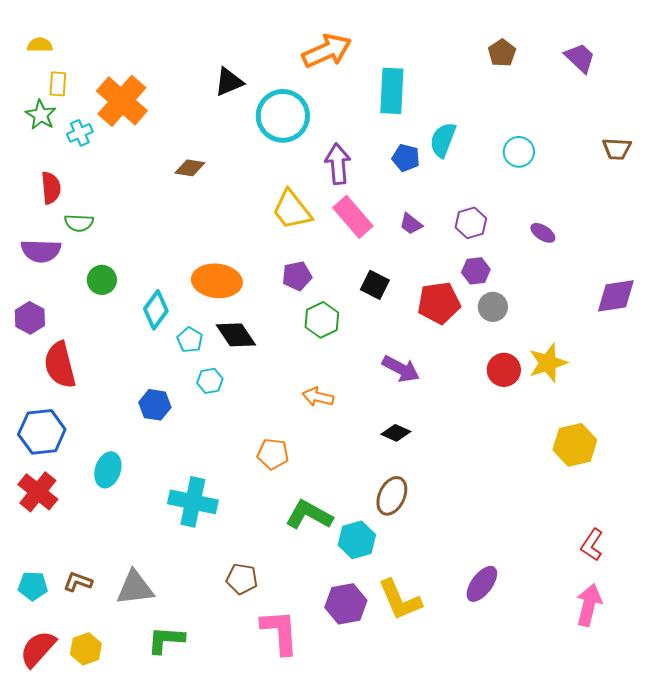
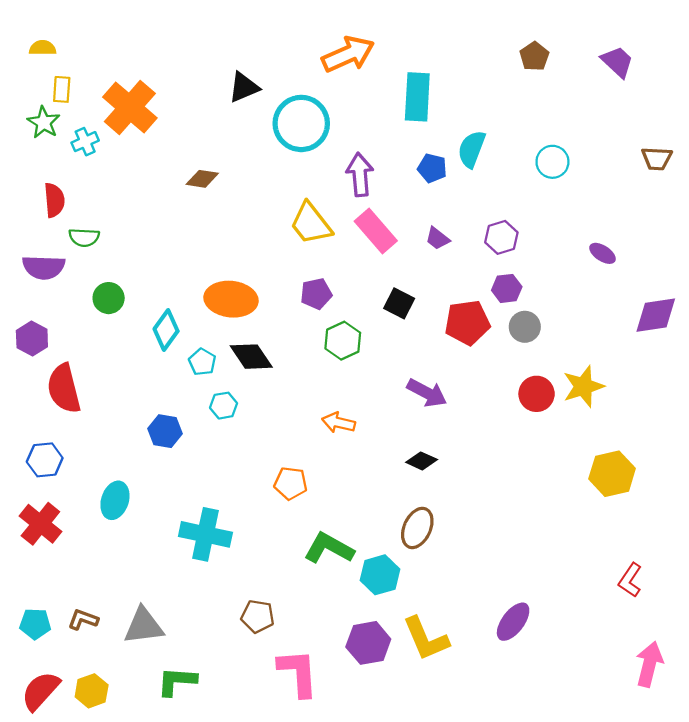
purple ellipse: (543, 233) -> (603, 253), moved
blue hexagon: (42, 432) -> (45, 460), size x0.7
pink arrow: (589, 605) -> (649, 664), moved

